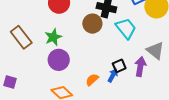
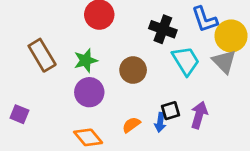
brown circle: (92, 24) -> (133, 70), moved
gray triangle: (155, 51) -> (224, 62), moved
blue arrow: (113, 75) -> (160, 122), turned 152

